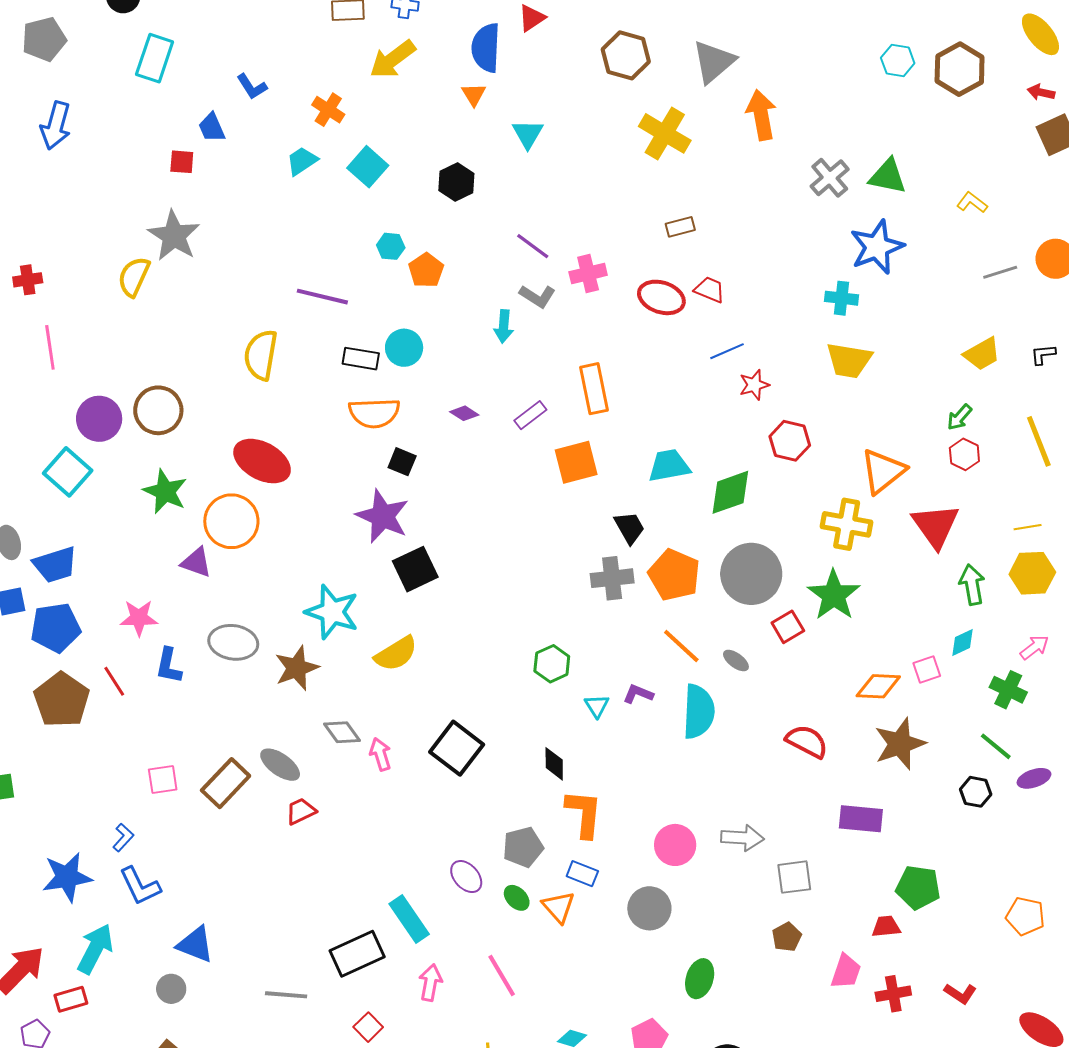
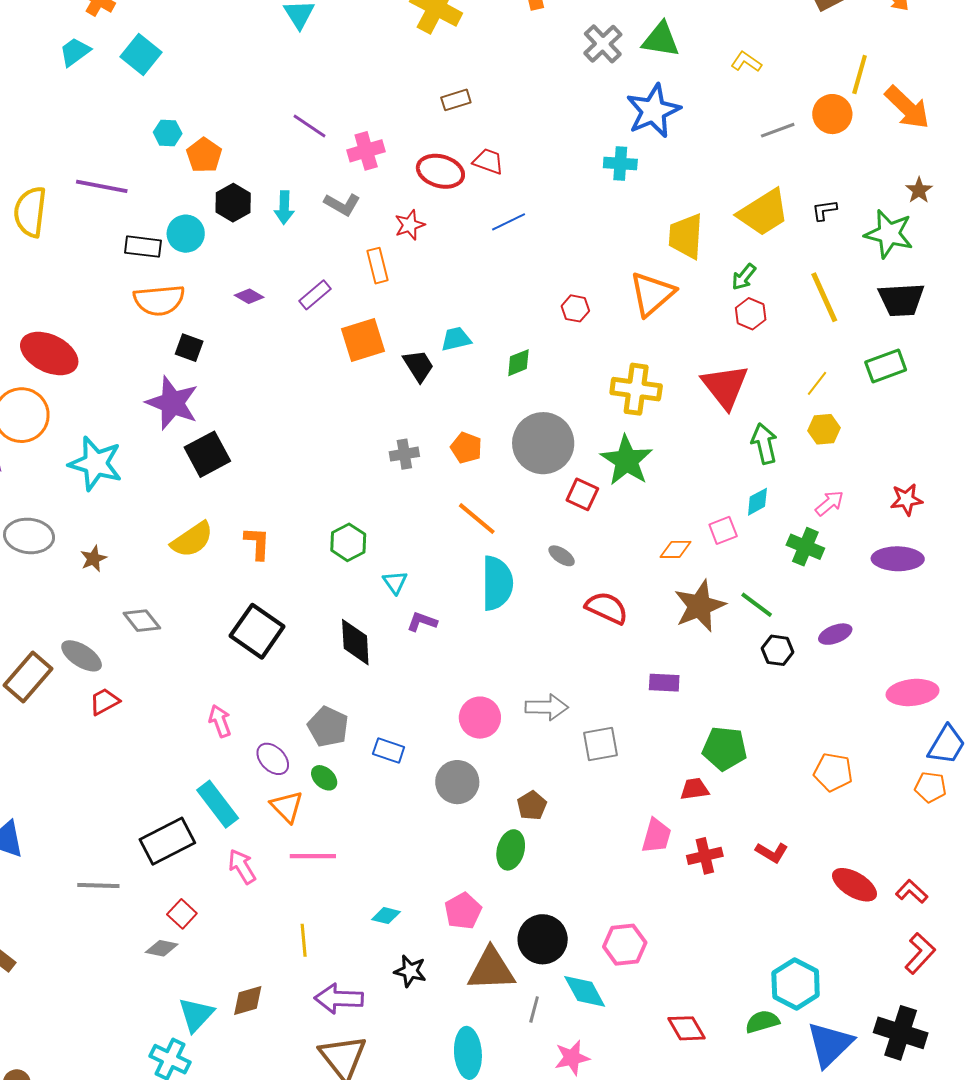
black hexagon: (456, 182) -> (233, 203), moved
gray L-shape: (537, 296) -> (342, 204), moved
yellow trapezoid: (982, 354) -> (763, 213), size x1.4
yellow semicircle: (261, 355) -> (30, 212), moved
yellow trapezoid: (849, 360) -> (686, 236), moved, turned 87
red star: (754, 385) -> (410, 225), moved
orange rectangle: (594, 389) -> (377, 266), size x0.7
red hexagon: (790, 441) -> (575, 308), size x0.7
cyan trapezoid: (669, 466) -> (456, 339), size x0.7
orange triangle: (883, 471) -> (652, 294), moved
green diamond: (730, 492) -> (518, 363), size x0.6
yellow line: (1028, 527) -> (817, 383), turned -40
black trapezoid: (629, 528) -> (419, 366), moved
yellow hexagon: (1032, 573) -> (824, 429), size x0.7
orange pentagon: (674, 575) -> (466, 448), size x0.6
gray cross: (612, 578) -> (404, 454), size x0.7
cyan star: (332, 612) -> (96, 464), moved
red square: (788, 627) -> (582, 494), turned -32
gray ellipse: (736, 661) -> (562, 556), moved
brown star: (297, 668) -> (94, 559), size x0.6
orange diamond: (878, 686) -> (675, 549), size x0.7
purple L-shape: (638, 694) -> (422, 622), moved
green line: (996, 746) -> (757, 605), moved
pink arrow: (380, 754) -> (220, 721), moved
black diamond: (554, 764) -> (355, 642), size x1.4
orange L-shape: (584, 814) -> (257, 543), moved, size x0.7
purple rectangle: (861, 819) -> (664, 683), size x0.7
gray pentagon: (523, 847) -> (328, 727), turned -30
orange triangle: (558, 907) -> (287, 807), moved
brown pentagon: (787, 937) -> (532, 805), moved
pink line: (502, 975) -> (313, 856), turned -57
pink arrow: (430, 983) -> (242, 867), turned -39

